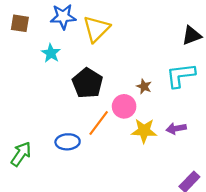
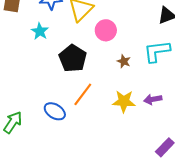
pink circle: (124, 106) -> (106, 30), moved
blue ellipse: (68, 142) -> (55, 111), turned 35

